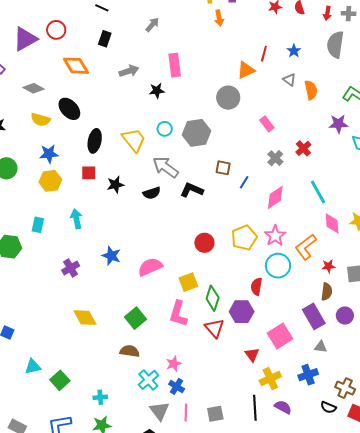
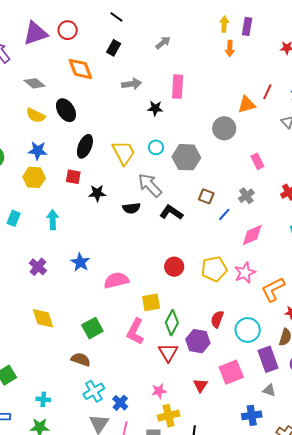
gray cross: (275, 158) -> (246, 196), moved
cyan circle: (278, 266) -> (248, 330), moved
purple cross: (71, 268) -> (38, 267), turned -30
pink star: (174, 364) -> (159, 391), moved
yellow cross: (270, 379) -> (169, 416), moved

